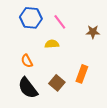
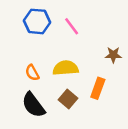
brown star: (93, 32) -> (113, 55), moved
yellow semicircle: (52, 44) -> (66, 68), moved, size x1.5

